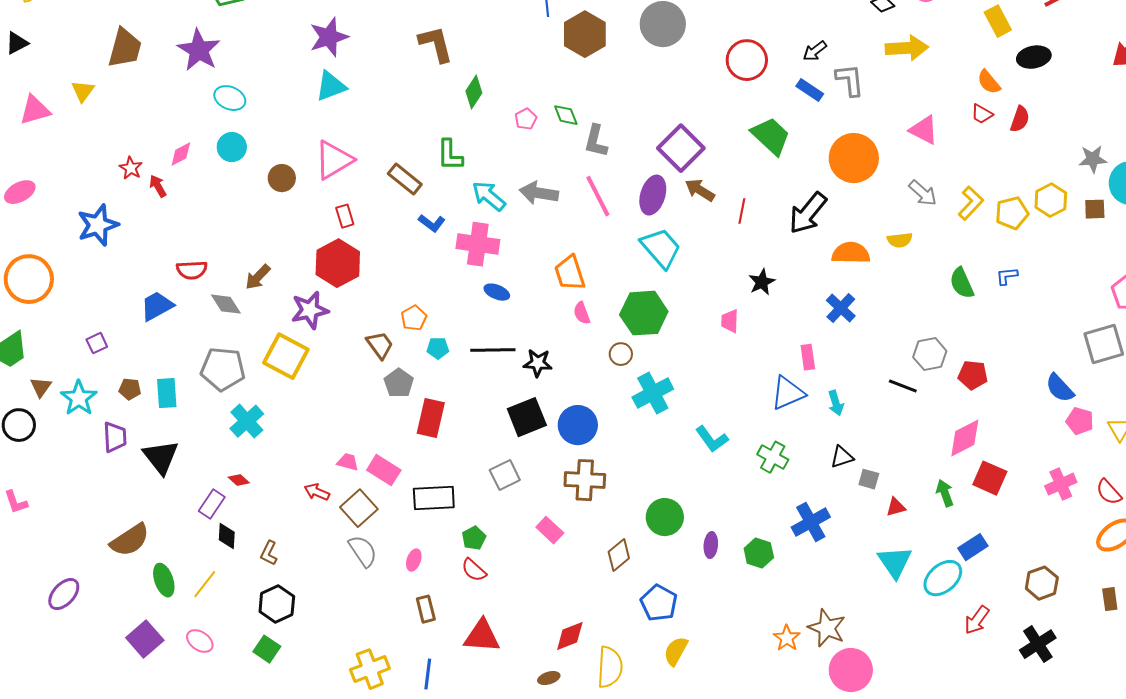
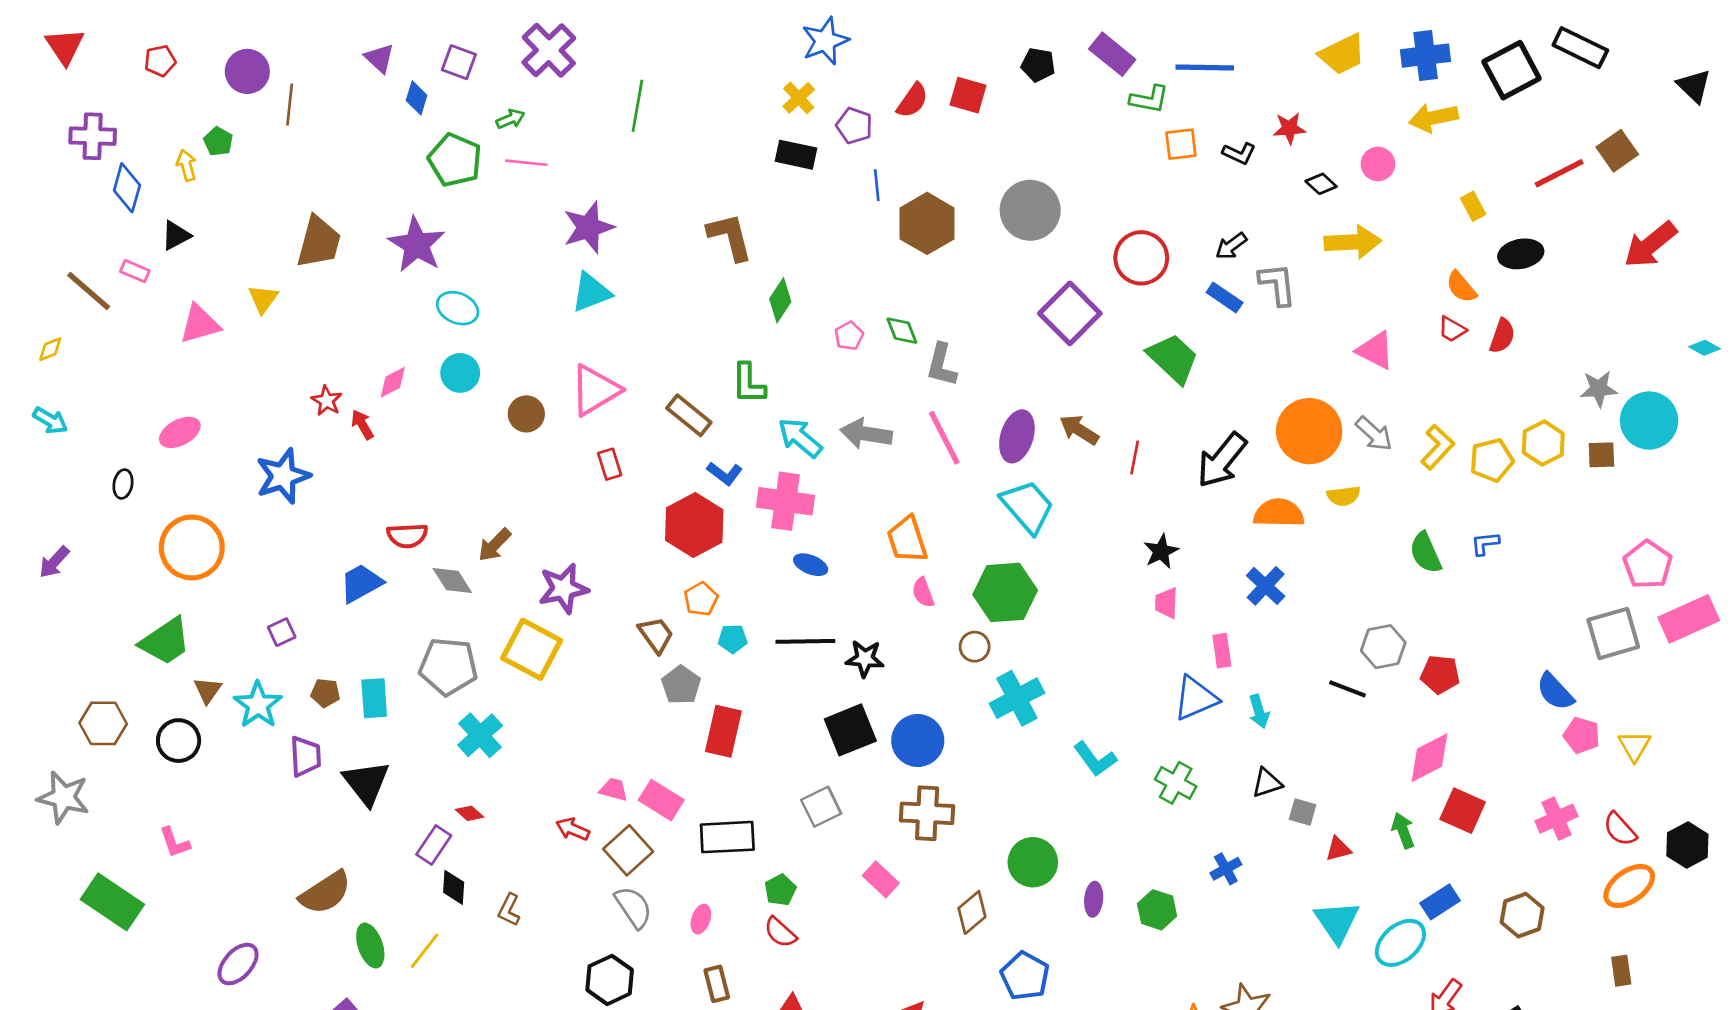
yellow rectangle: (998, 21) -> (1473, 206), size x0.7
purple square: (681, 148) -> (1070, 313), moved
orange circle: (854, 158) -> (1309, 431), moved
red hexagon: (338, 263) -> (694, 525), moved
pink trapezoid: (730, 321) -> (1166, 603), moved
blue cross: (811, 522) -> (1226, 869), size x0.6
brown hexagon: (1042, 583) -> (1522, 915), moved
black hexagon: (277, 604) -> (610, 980), moved

